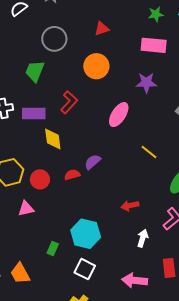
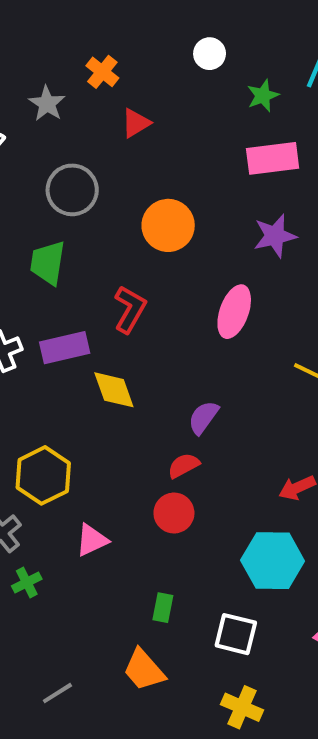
red triangle: (102, 29) -> (136, 123), moved
red semicircle: (72, 175) -> (184, 466), moved
red circle: (40, 179) -> (174, 513), moved
cyan hexagon: (86, 234) -> (273, 561), moved
orange trapezoid: (20, 273) -> (144, 670), moved

